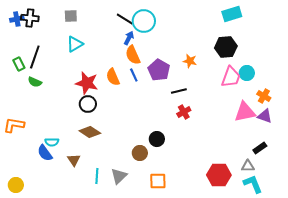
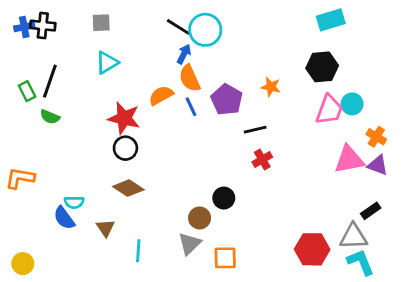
orange semicircle: (113, 77) -> (161, 95), moved, turned 84
gray triangle: (248, 166) -> (353, 237), size x1.5
gray triangle: (119, 176) -> (190, 244), moved

